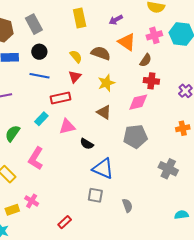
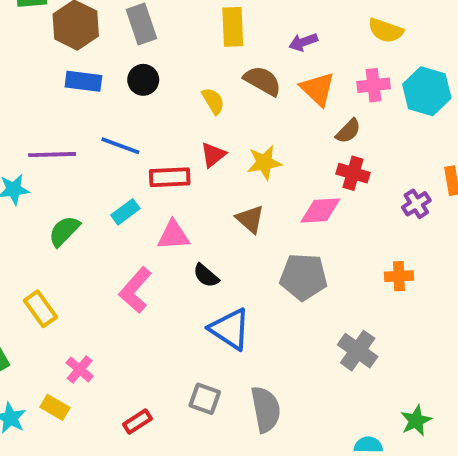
brown semicircle: (101, 53) -> (262, 81), moved
blue line: (40, 76) -> (120, 146), moved
red triangle: (75, 77) -> (213, 155), moved
pink L-shape: (36, 158) -> (135, 290), moved
gray square: (95, 195) -> (205, 399), moved
gray semicircle: (127, 205) -> (266, 409), size x1.6
yellow rectangle: (12, 210) -> (55, 407), moved, turned 40

